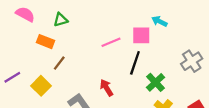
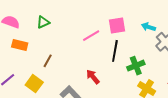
cyan arrow: (159, 21) -> (148, 27), moved
orange rectangle: (46, 42) -> (20, 45), moved
green cross: (156, 82) -> (136, 66), turned 30

